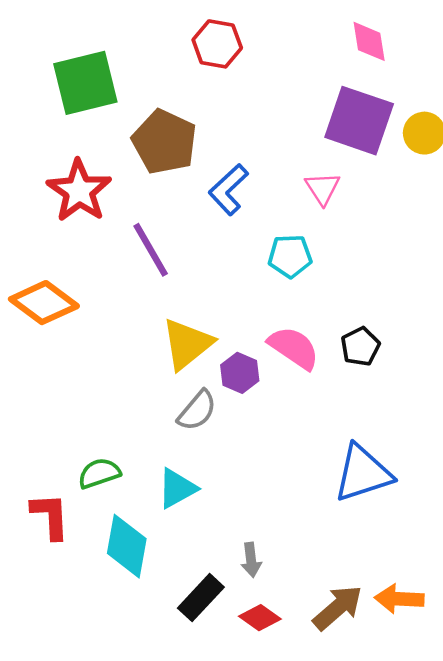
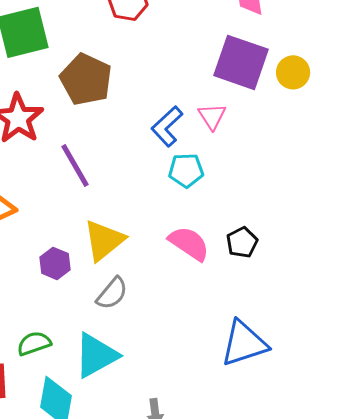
blue L-shape: (228, 190) -> (167, 126), moved
purple hexagon: (240, 373) -> (55, 263), moved
cyan triangle: (177, 488) -> (96, 355), size x1.4

